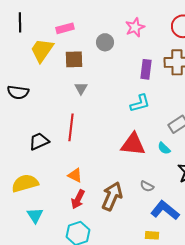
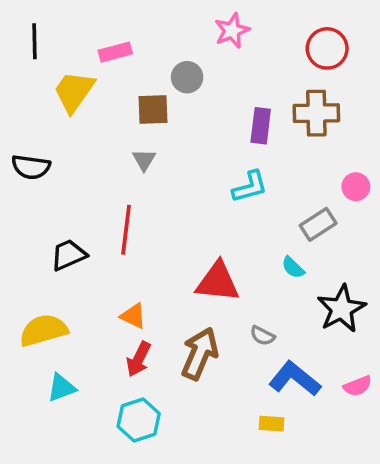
pink star: (135, 27) -> (232, 31), moved
brown square: (74, 59) -> (153, 110), moved
red triangle: (133, 144) -> (218, 282), moved
cyan triangle: (35, 215) -> (61, 388), turned 42

